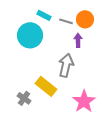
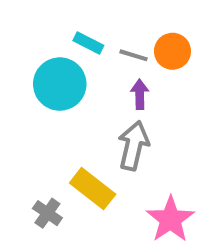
purple arrow: (78, 40) -> (140, 94), moved

